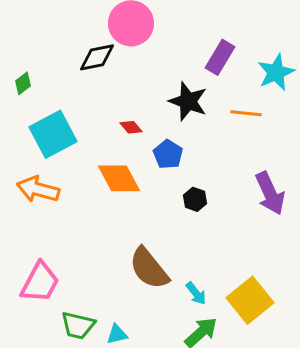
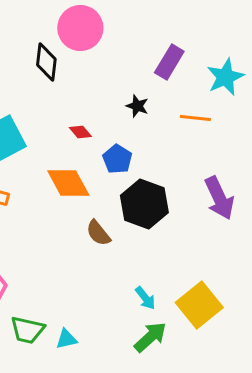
black diamond: (97, 57) -> (46, 62), turned -72
black star: (188, 101) -> (137, 106), size x0.6
black hexagon: (195, 199) -> (144, 204), size x2.0
brown semicircle: (149, 268) -> (98, 233), moved, size x0.6

